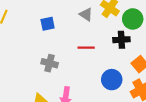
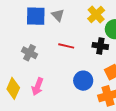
gray triangle: (86, 14) -> (58, 15), moved
blue square: (48, 24) -> (36, 16), size x1.5

